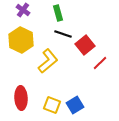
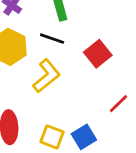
black line: (63, 34) -> (52, 39), moved
red line: (100, 63) -> (118, 104), moved

